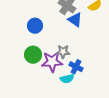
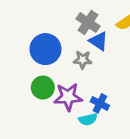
blue circle: (35, 26) -> (45, 49), size x1.5
gray star: (63, 52) -> (83, 60), moved

